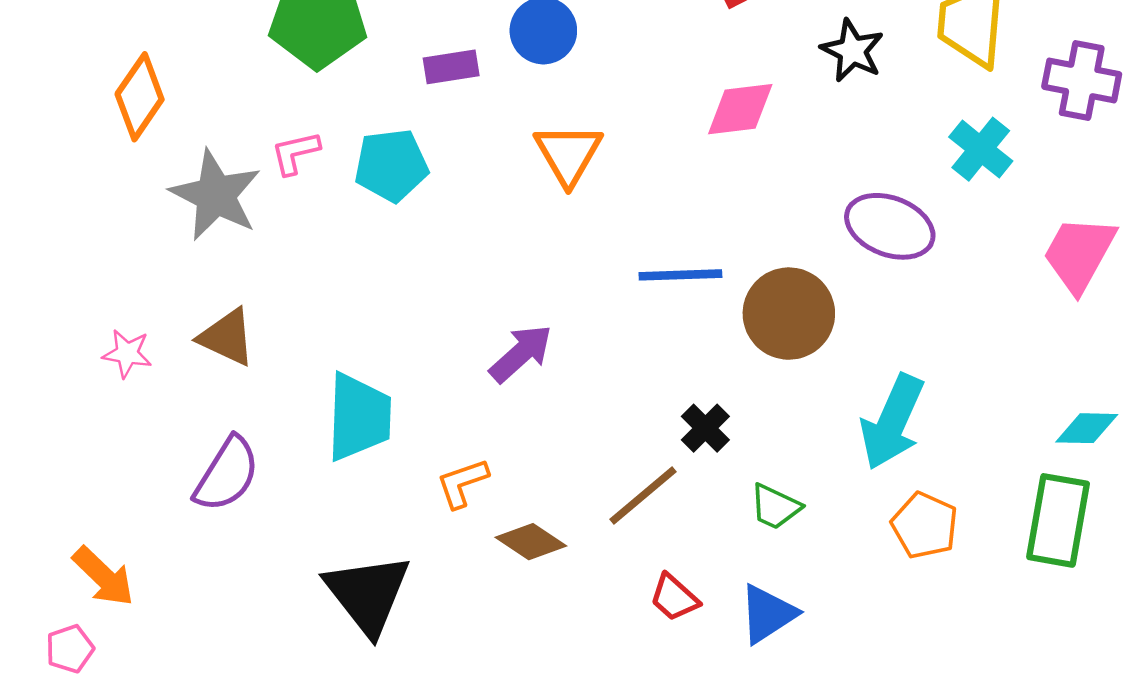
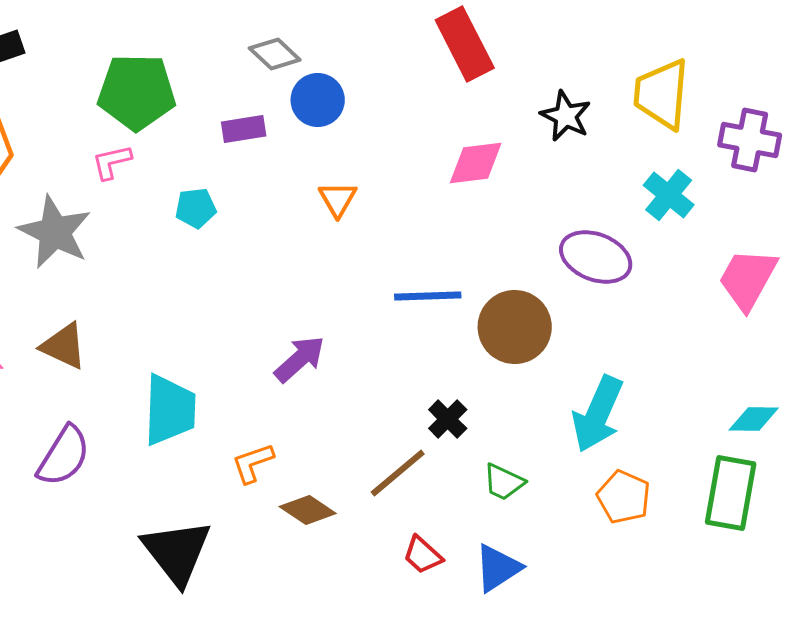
pink L-shape: (295, 153) -> (112, 162), moved
orange triangle: (568, 154) -> (338, 199), size x0.7
cyan pentagon: (391, 165) -> (196, 208), size x0.7

